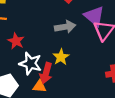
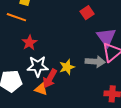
gray arrow: (65, 27) -> (95, 62), moved
white star: (30, 63) -> (38, 66), turned -30

